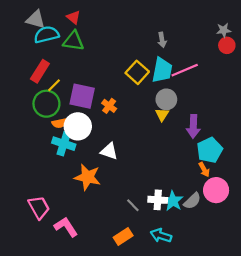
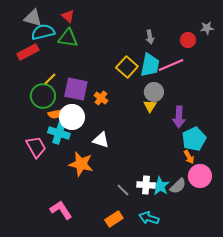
red circle: (227, 45) -> (188, 40), moved
red rectangle: (40, 71) -> (28, 52), moved, turned 30
pink trapezoid: (39, 207) -> (36, 147), moved

